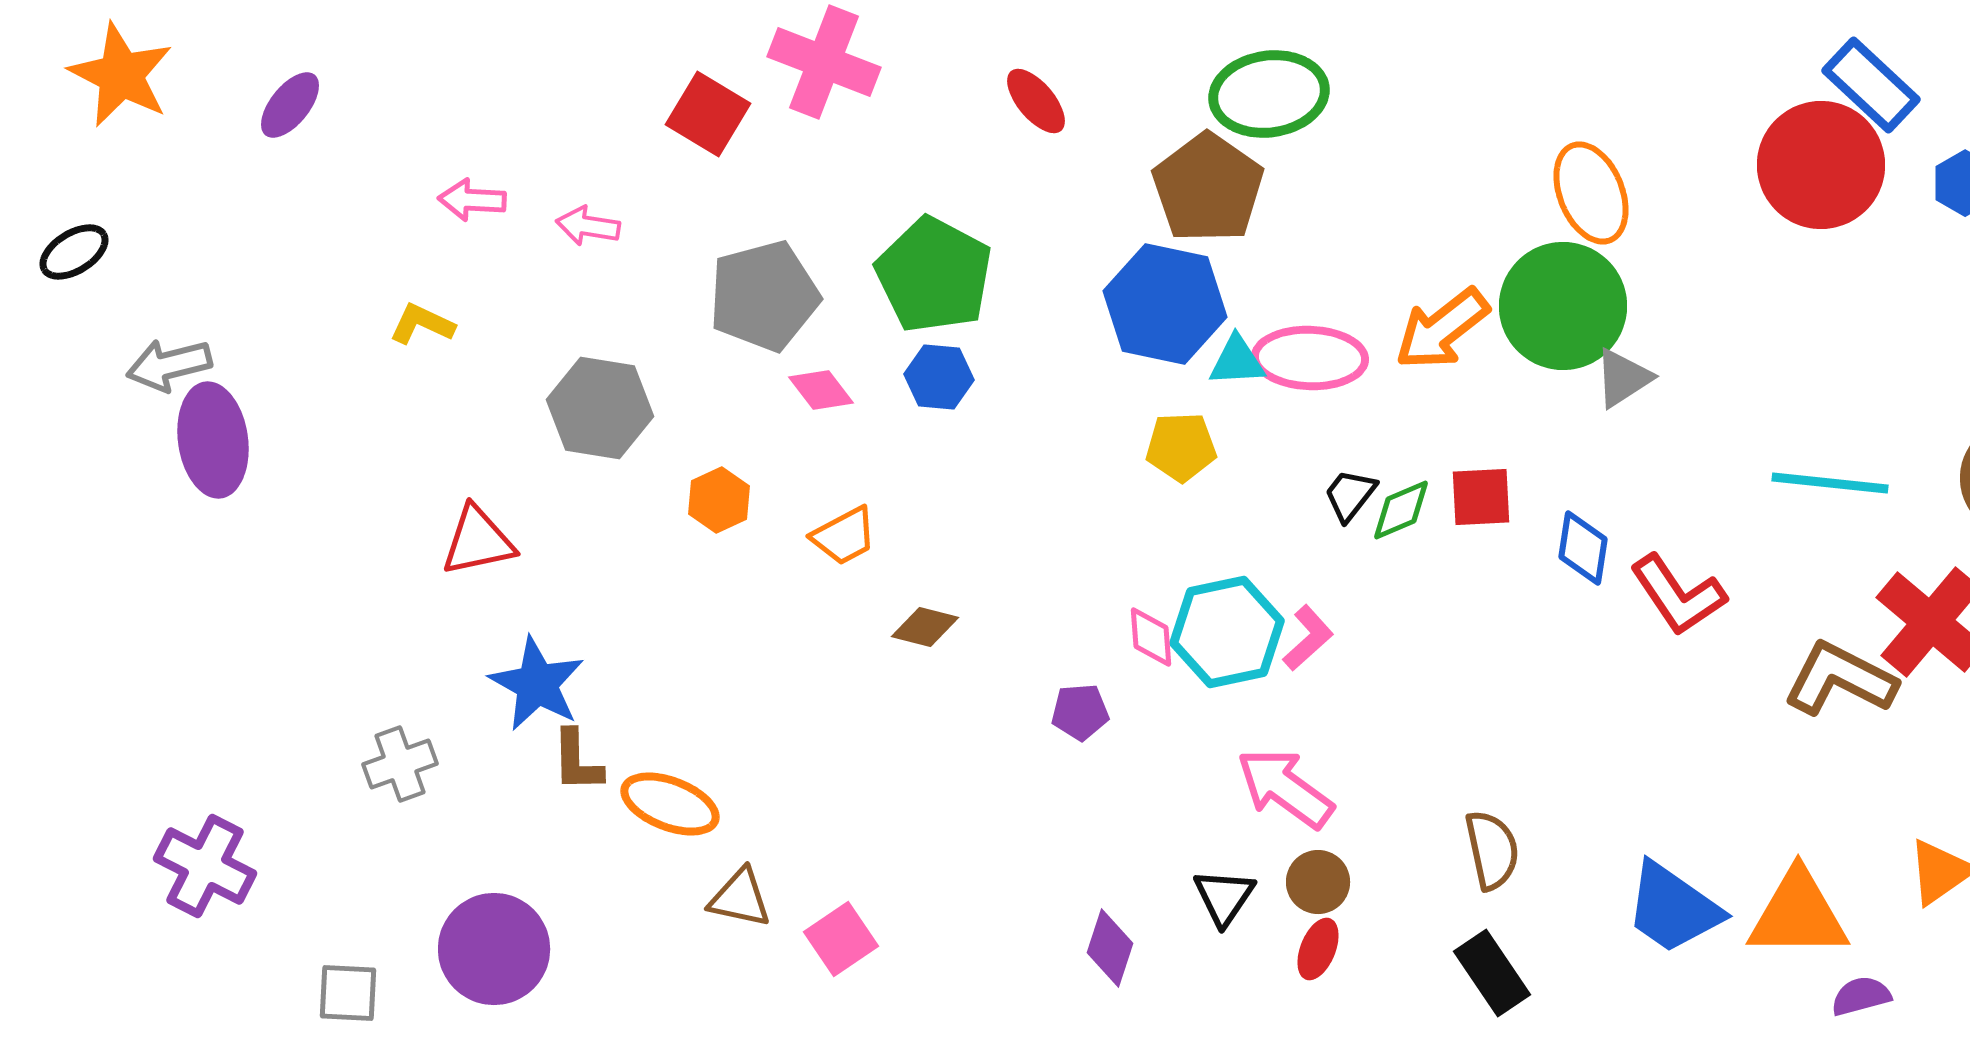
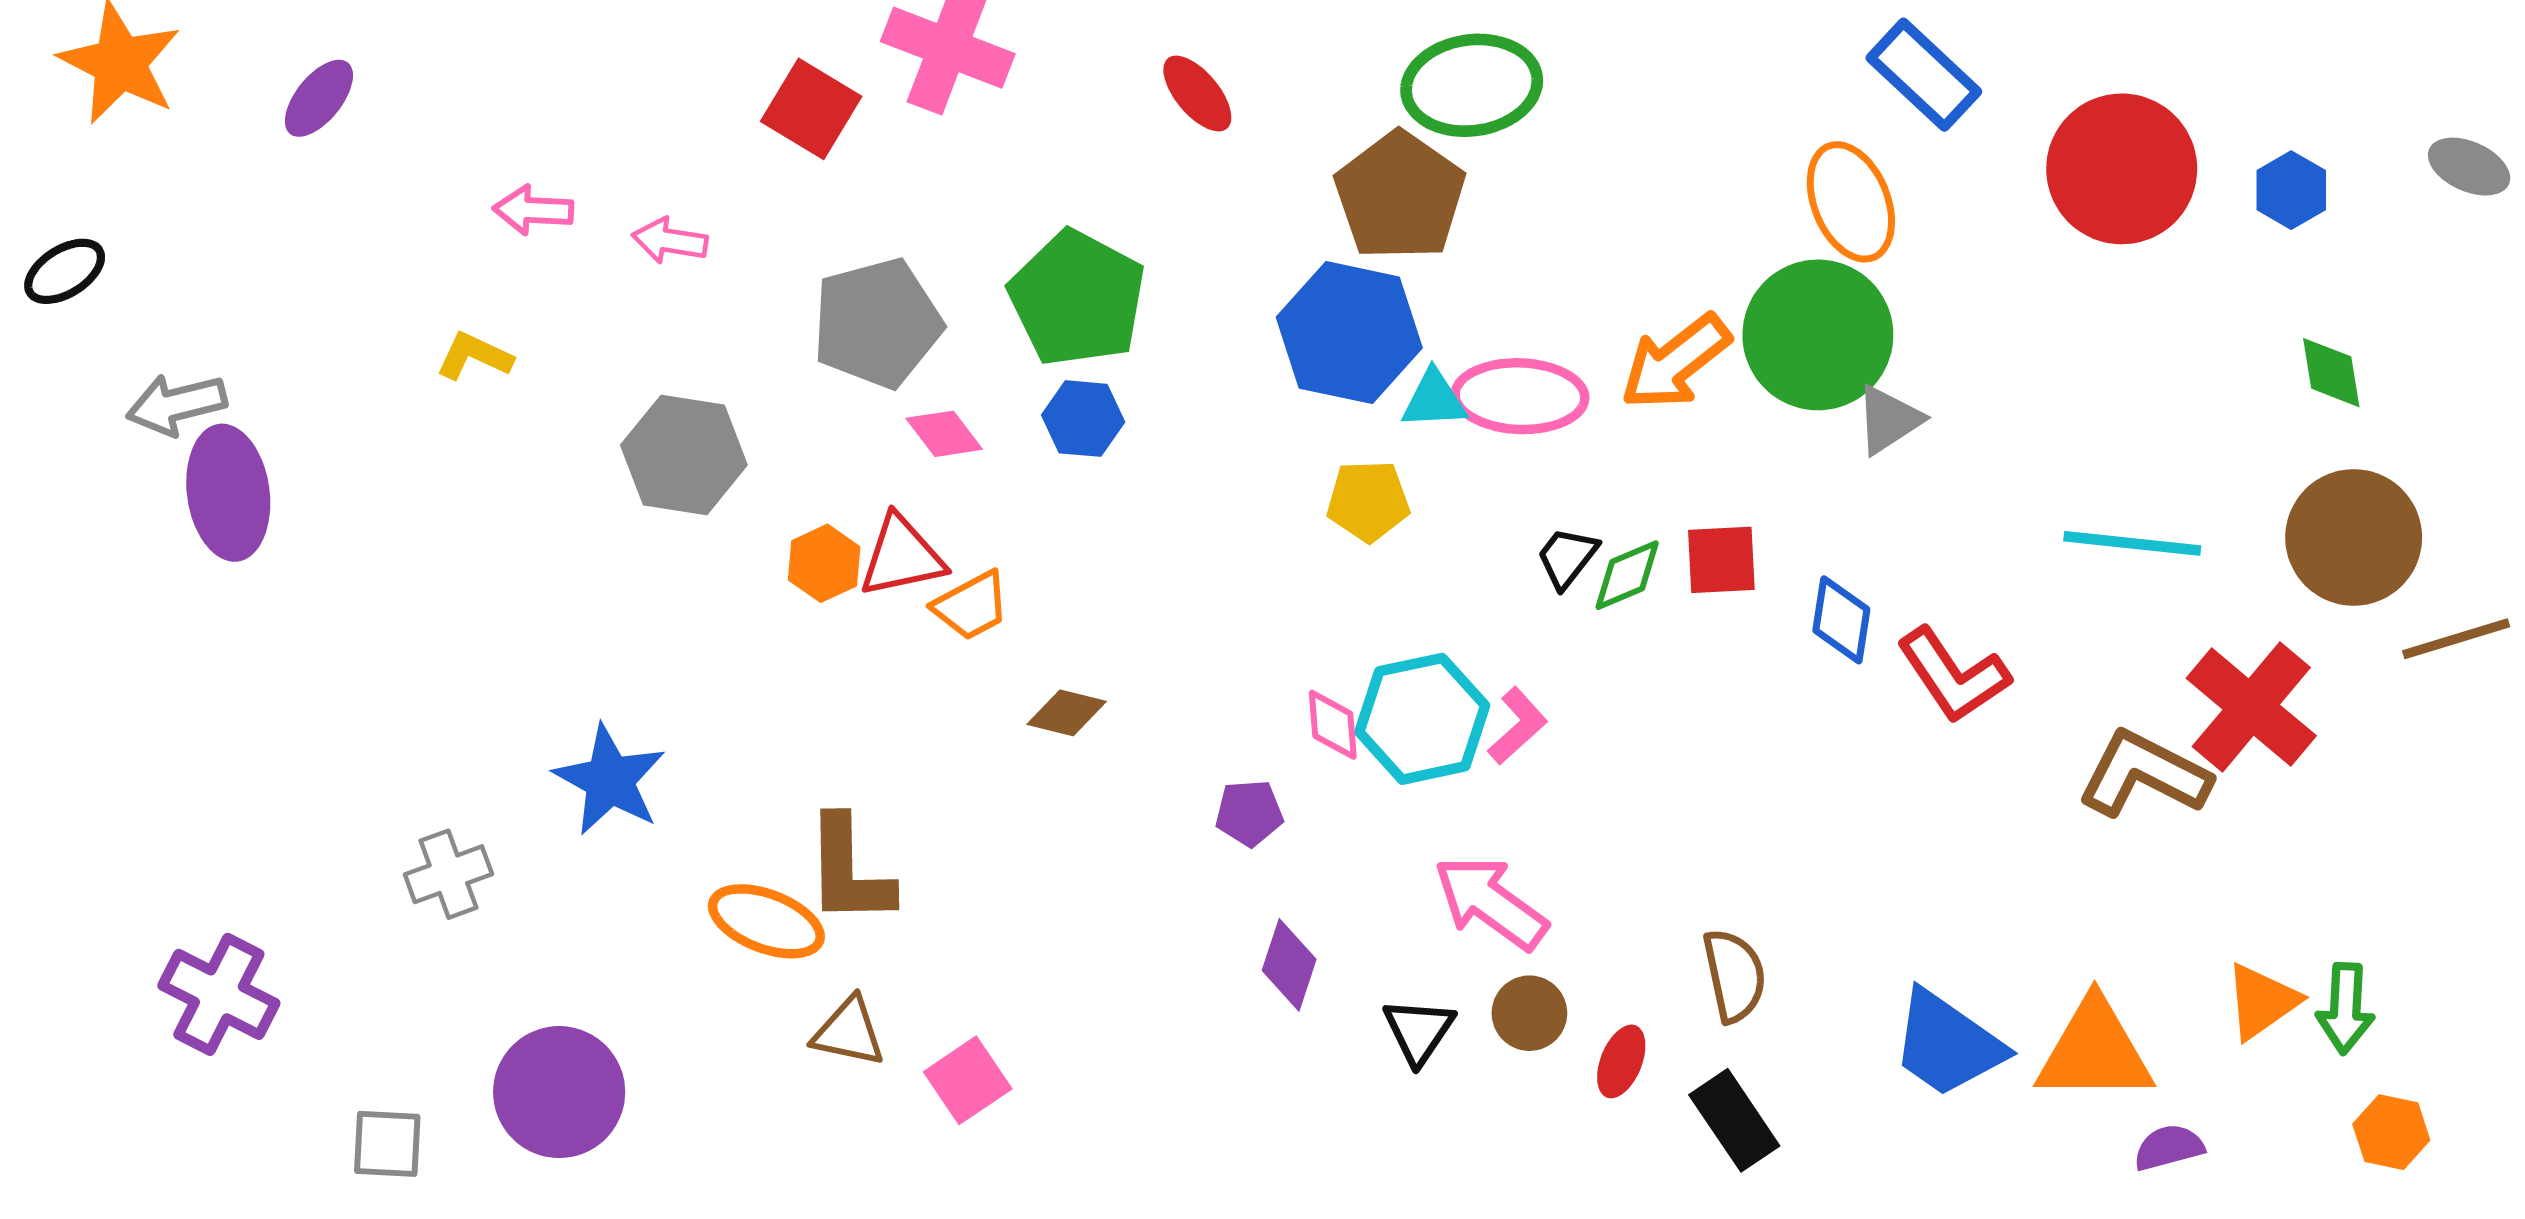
blue rectangle: (1871, 85) -> (1924, 75), moved
red triangle: (478, 541) -> (902, 556), moved
brown L-shape: (577, 761) -> (849, 871), moved, size x1.5
purple diamond: (1110, 948) -> (1289, 965), moved
red ellipse: (1318, 949) -> (1621, 1061), moved

